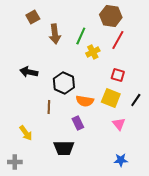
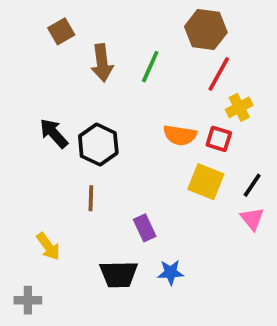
yellow cross: (93, 52) -> (239, 107), moved
black arrow: (29, 72) -> (54, 133), turned 36
black hexagon: (64, 83) -> (98, 144), moved
orange semicircle: (85, 101) -> (180, 135), moved
pink triangle: (119, 124) -> (252, 219), moved
blue star: (121, 160) -> (171, 272), moved

